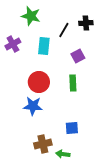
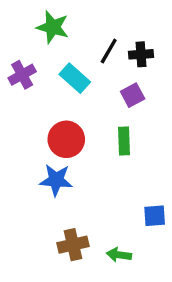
black cross: (86, 23) -> (141, 54), moved
cyan rectangle: (44, 46) -> (75, 78), turned -54
blue square: (72, 128) -> (155, 216), moved
green arrow: (63, 154) -> (119, 255), moved

